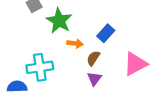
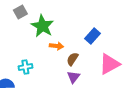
blue rectangle: (106, 33) -> (92, 36), moved
cyan cross: (40, 67) -> (25, 67), size x0.6

